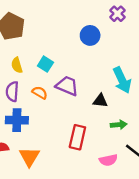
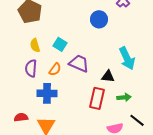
orange semicircle: (40, 93) -> (55, 69), turned 96
blue cross: (17, 120) -> (47, 93), moved
red rectangle: (77, 137) -> (97, 98), moved

